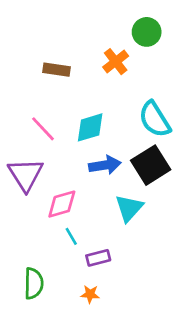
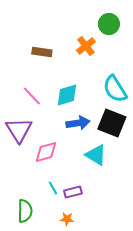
black square: (151, 165) -> (112, 123), turned -36
cyan triangle: (129, 208) -> (96, 155), turned -40
cyan line: (71, 236) -> (53, 188), moved

